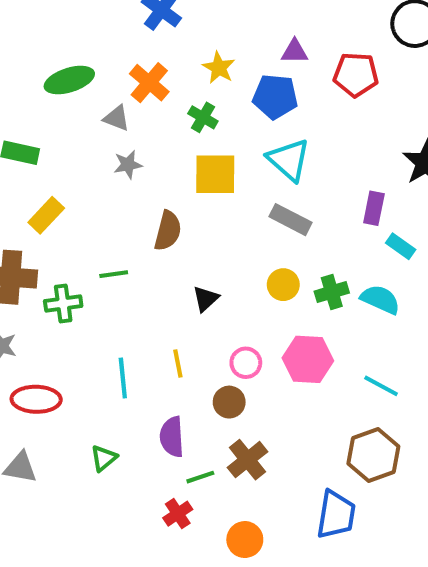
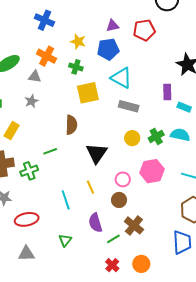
gray star: (128, 165) -> (31, 101), moved
black triangle: (206, 299) -> (97, 153), size x1.6
red cross: (178, 514) -> (112, 265), moved

